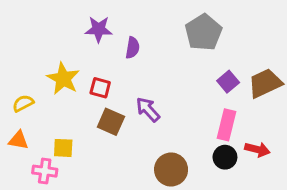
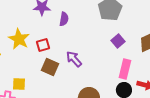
purple square: (228, 82) -> (118, 41), moved
red square: (100, 88) -> (43, 45), turned -32

